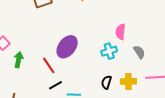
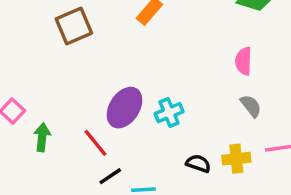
pink semicircle: (120, 32) -> (244, 61), moved
cyan cross: (109, 51) -> (169, 113), moved
black semicircle: (106, 82) -> (198, 163), turned 96

